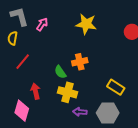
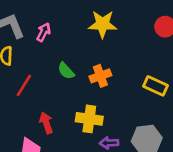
green semicircle: (60, 72) -> (66, 71), moved
yellow rectangle: (116, 87) -> (156, 86), moved

